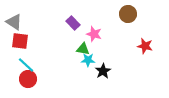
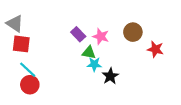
brown circle: (128, 14) -> (133, 32), moved
purple rectangle: (73, 23) -> (78, 34), moved

